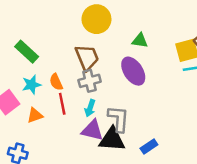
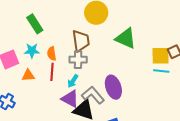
green triangle: (140, 41) -> (126, 38), size x1.6
purple ellipse: (133, 71) -> (113, 87), moved
gray L-shape: (119, 119) -> (93, 95), turned -60

